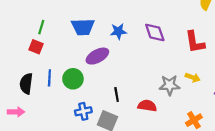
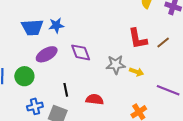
blue star: (118, 31) -> (56, 25), moved
purple diamond: (155, 33) -> (81, 52), moved
gray star: (170, 85) -> (116, 65), moved

